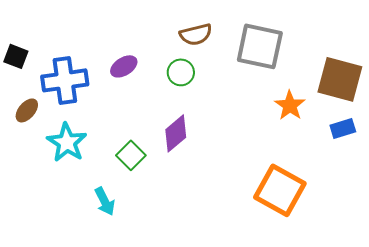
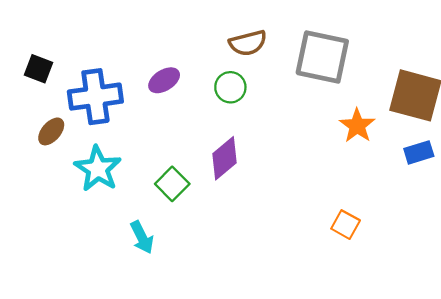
orange square: (280, 190) -> (346, 225), size x0.5

